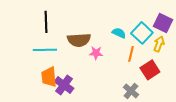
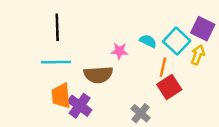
brown semicircle: (79, 40) -> (98, 75), moved
pink star: (96, 53) -> (119, 51), moved
red square: (150, 70) -> (169, 87), moved
gray cross: (131, 91) -> (141, 113), moved

